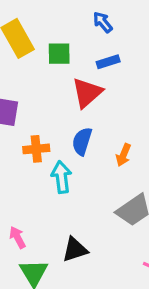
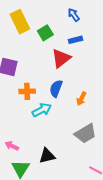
green square: (59, 54) -> (45, 33), turned -35
cyan arrow: (61, 177) -> (42, 110), turned 66
pink arrow: (17, 237) -> (12, 146), turned -40

